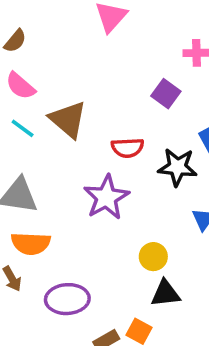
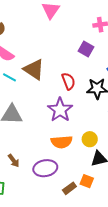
red semicircle: (127, 148) -> (68, 81), turned -102
orange semicircle: (31, 243) -> (62, 142), moved

